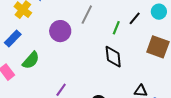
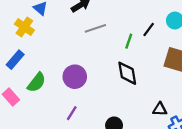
gray line: (87, 15) -> (95, 28), turned 48
purple circle: (60, 31) -> (75, 77), moved

